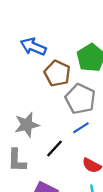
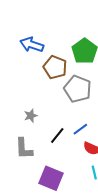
gray star: (27, 125) -> (31, 116), size x0.6
blue line: (81, 128) -> (80, 129), moved

